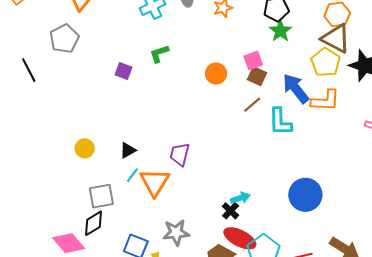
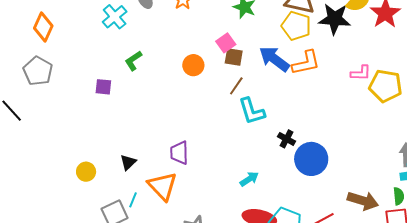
cyan L-shape: (280, 122) -> (252, 111), moved
cyan line: (132, 175) -> (133, 200), moved
black cross: (231, 211) -> (286, 139), moved

